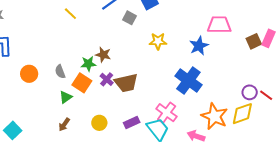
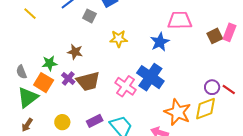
brown star: (103, 55) -> (75, 52), moved
green triangle: (66, 97) -> (28, 97), size x1.6
pink cross: (167, 113) -> (125, 86), moved

